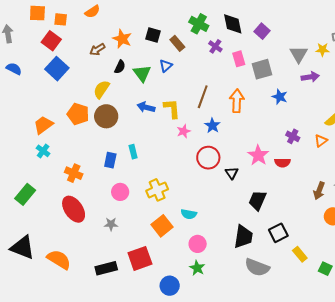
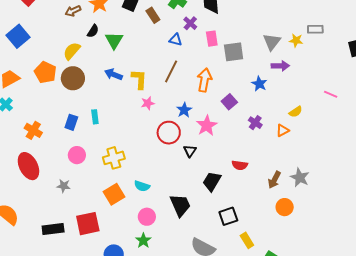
purple square: (262, 31) -> (229, 102), moved
blue triangle: (166, 66) -> (175, 40), moved, turned 48
blue square: (57, 69) -> (18, 36), moved
blue star: (280, 97) -> (259, 84), moved
blue star: (212, 125) -> (184, 110), moved
pink star: (258, 155) -> (207, 125), moved
red semicircle: (282, 163) -> (240, 165), moved
black trapezoid: (243, 237) -> (180, 205), moved, turned -40

